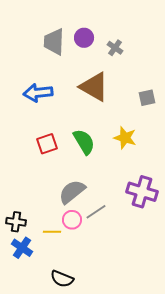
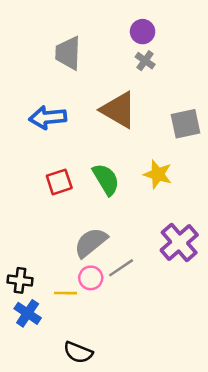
purple circle: (84, 38) -> (143, 32), moved
gray square: (147, 98) -> (185, 124), size x1.4
purple cross: (142, 192) -> (179, 243), turned 32

